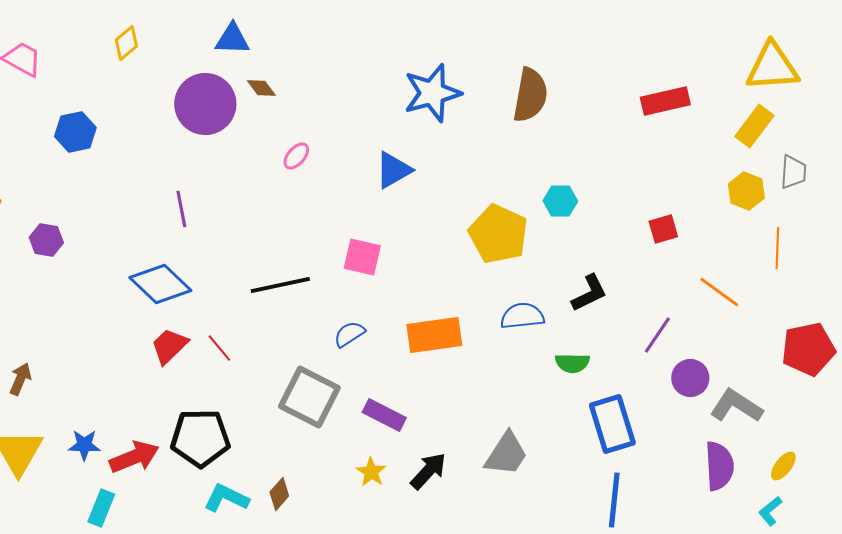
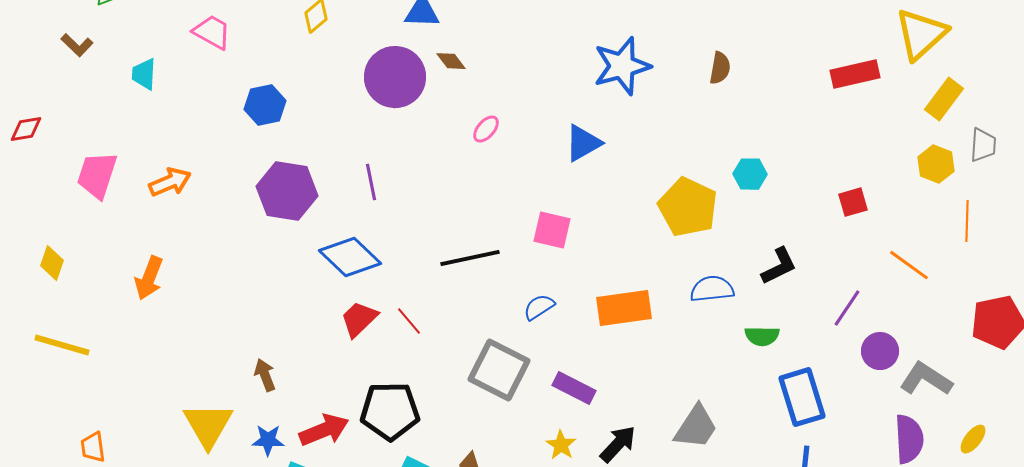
yellow triangle: (772, 67) -> (921, 34), moved, turned -38
brown semicircle: (530, 95) -> (720, 68), size x0.6
purple hexagon: (46, 240) -> (287, 191), moved, size x1.8
brown arrow: (20, 379) -> (265, 375), moved, turned -44
blue star: (84, 445) -> (268, 440), moved

